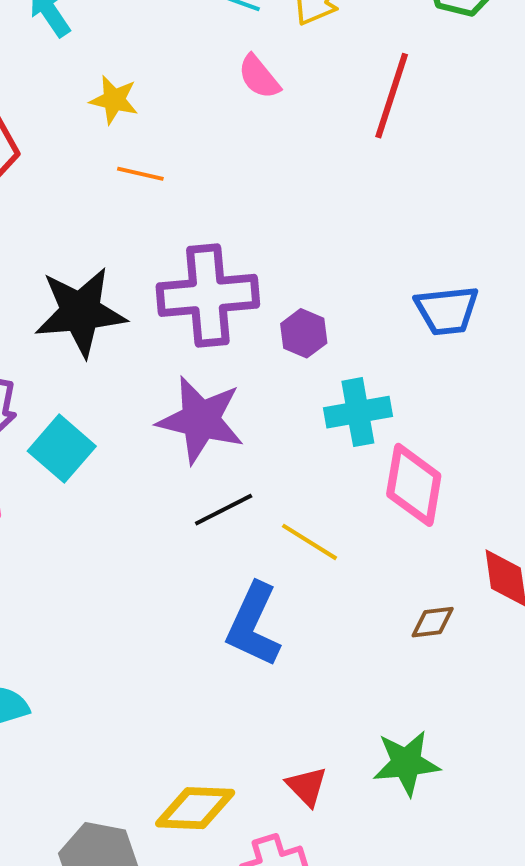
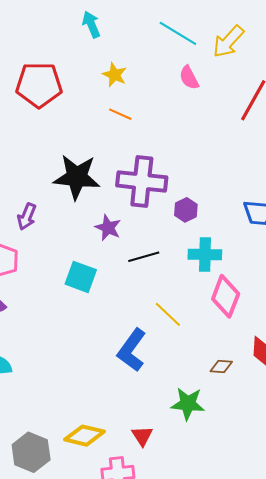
purple star: (201, 420) -> (108, 228), moved, size x0.6
cyan square: (62, 449) -> (81, 277), moved, turned -32
black line: (224, 510) -> (144, 257), moved
green star: (406, 763) -> (188, 404), moved

